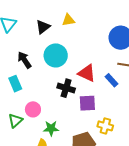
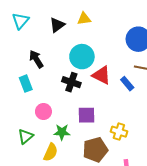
cyan circle: (56, 55) -> (82, 57), moved
black cross: (66, 88) -> (71, 82), moved
purple square: (87, 103) -> (87, 115), moved
green triangle: (15, 121) -> (26, 136), moved

